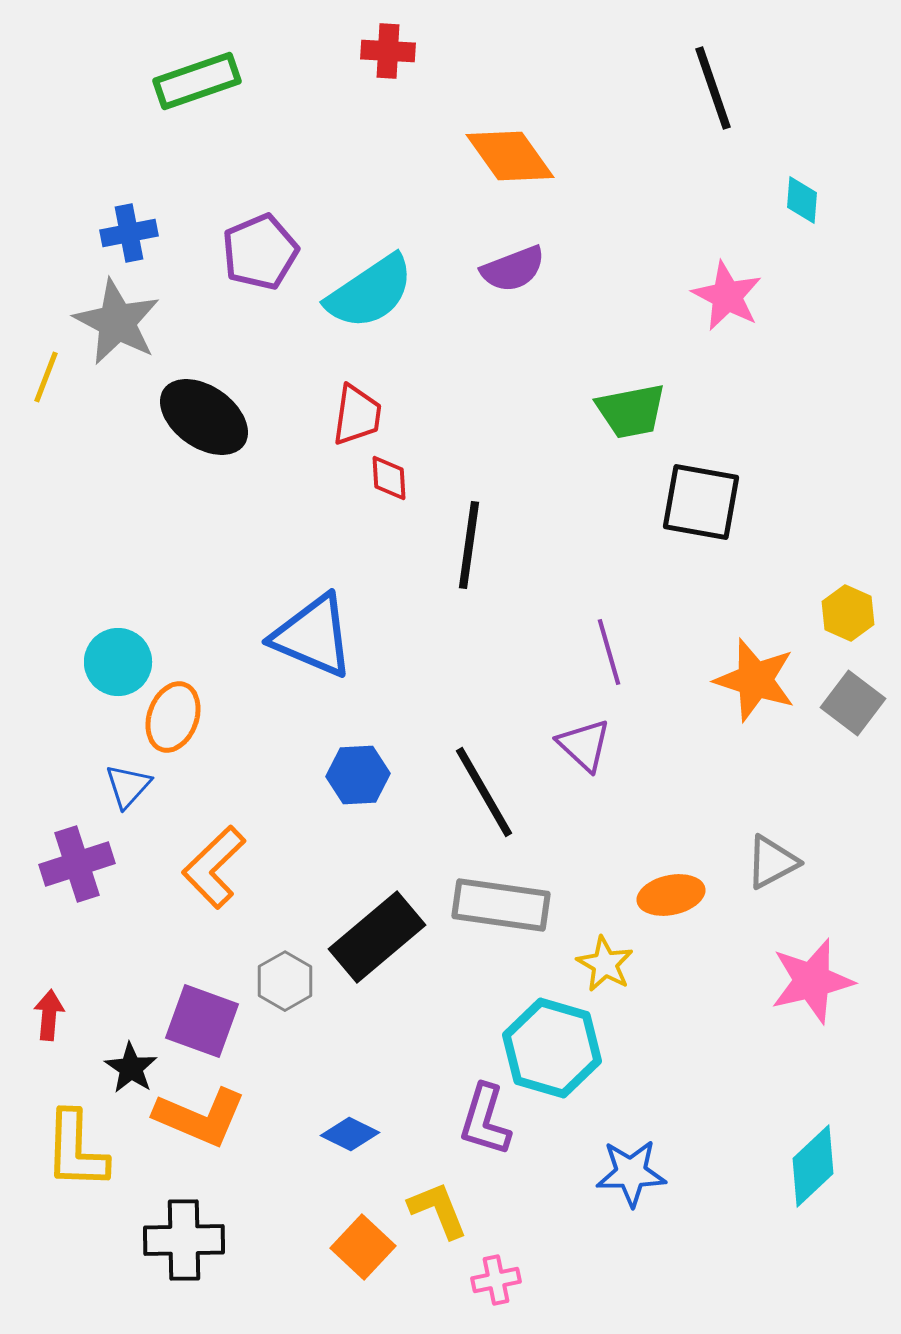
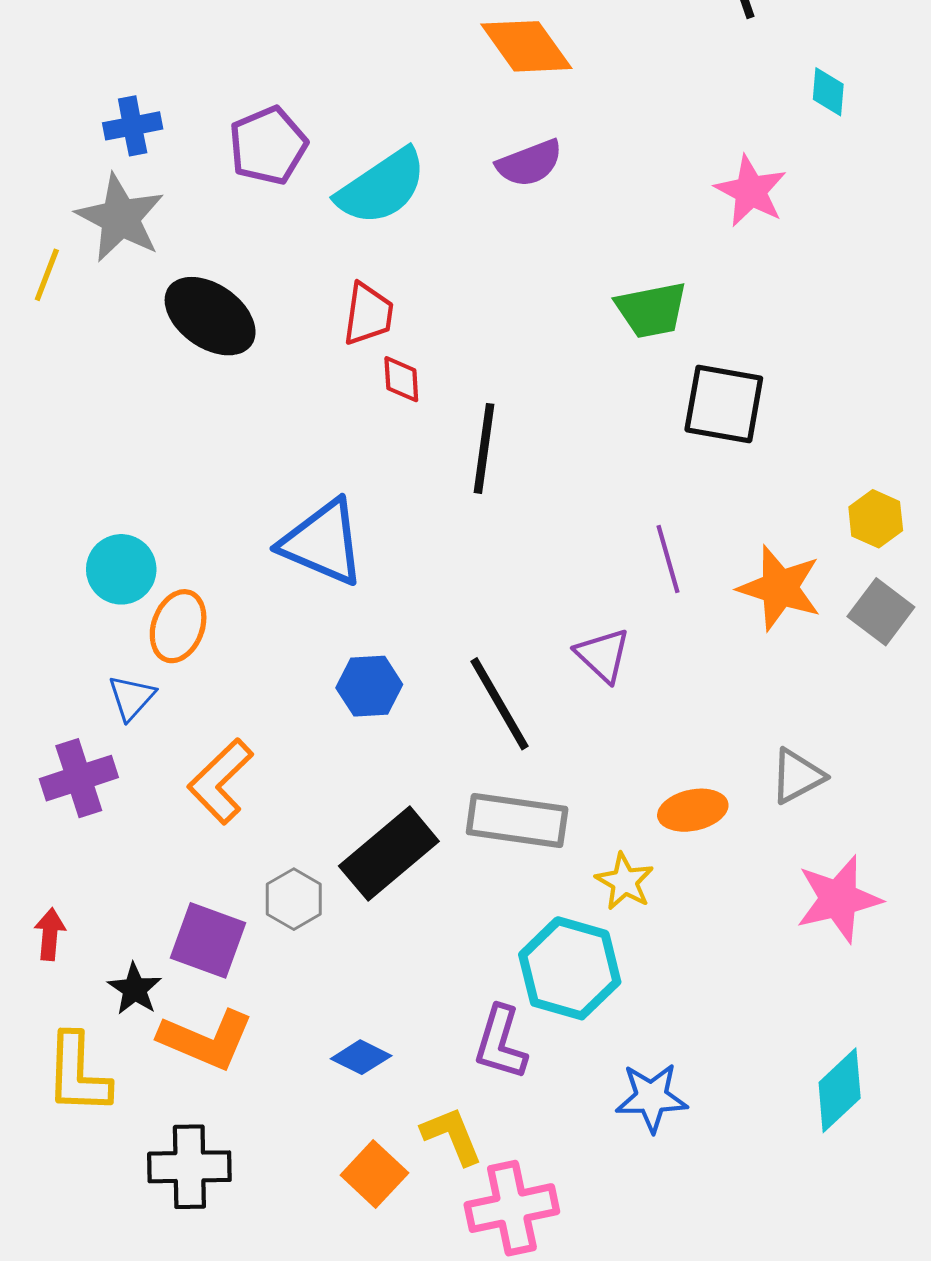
purple line: (609, 652) -> (668, 559), moved
pink cross: (496, 1280) -> (512, 1208), size x1.8

